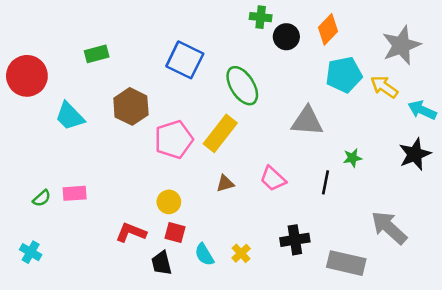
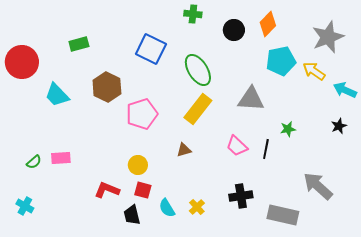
green cross: (261, 17) -> (193, 14), moved
yellow rectangle: (220, 133) -> (198, 109), moved
black star: (415, 154) -> (339, 126), size x0.6
pink trapezoid: (273, 179) -> (237, 146), moved

